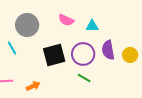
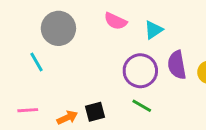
cyan triangle: (92, 26) -> (153, 30), turned -32
black square: (54, 55) -> (95, 112), moved, size x0.6

